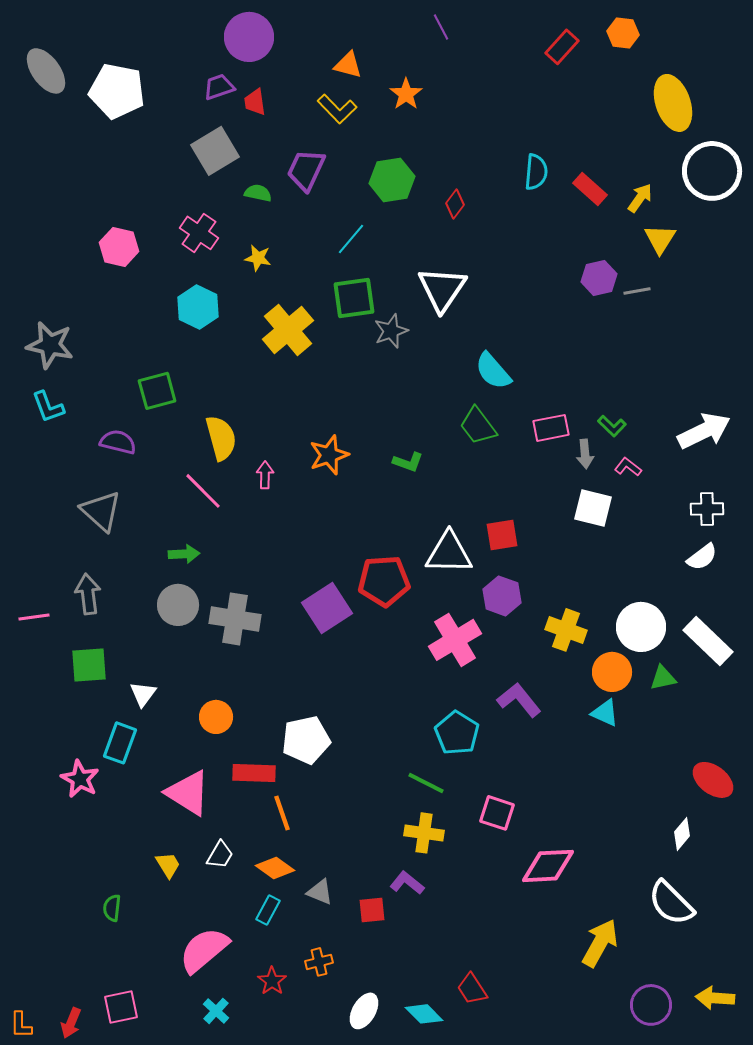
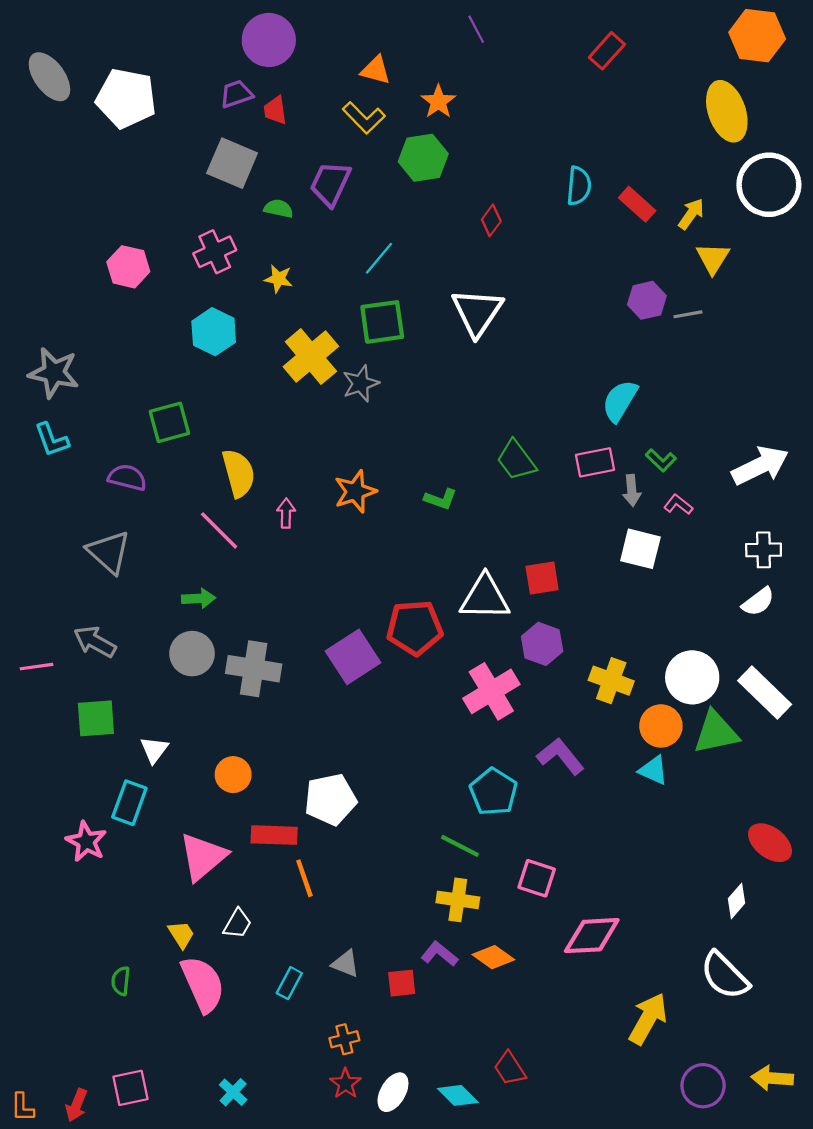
orange hexagon: (623, 33) -> (757, 36), moved, size x1.6
gray square: (215, 151) -> (232, 163), turned -36
green hexagon: (392, 180) -> (423, 158), moved
pink cross: (199, 233) -> (215, 252), turned 30
gray star: (391, 331) -> (361, 384), moved
cyan semicircle: (493, 371) -> (620, 401), moved, turned 72
gray arrow: (88, 594) -> (95, 642), turned -54
green triangle: (663, 678) -> (716, 732), size x1.6
pink triangle: (188, 793) -> (203, 857), turned 48
orange diamond: (275, 868) -> (493, 957), moved
pink semicircle: (204, 950) -> (203, 984), moved, turned 106
red star: (272, 981) -> (345, 1084), moved

